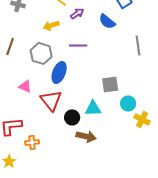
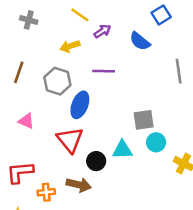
pink triangle: (25, 86) -> (26, 121), moved
cyan circle: (128, 103) -> (156, 142), moved
brown arrow: (86, 136) -> (79, 185), moved

